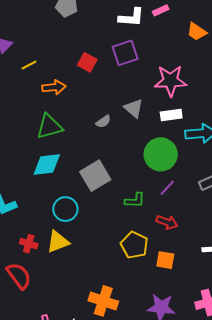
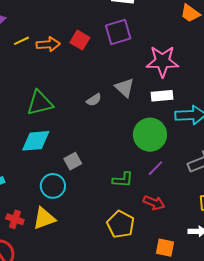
orange arrow: (54, 87) -> (48, 44), moved
gray square: (95, 176) -> (73, 161), moved, size x0.6
orange square: (165, 260) -> (165, 248), moved

